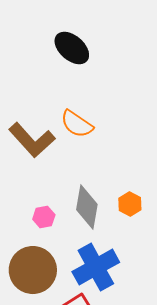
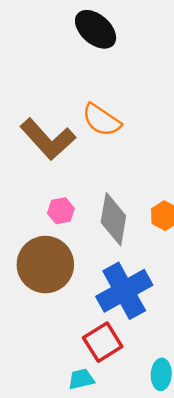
pink hexagon: (44, 217) -> (61, 211), moved
brown circle: (33, 270) -> (45, 265), moved

